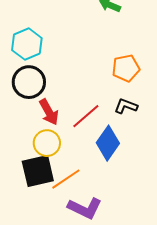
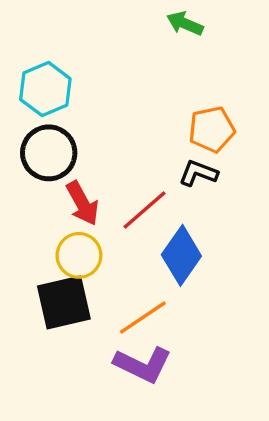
black L-shape: (126, 106) -> (198, 173), moved
orange line: (66, 179) -> (143, 318), moved

